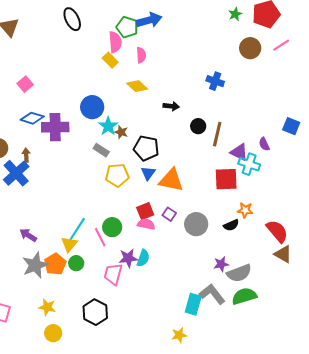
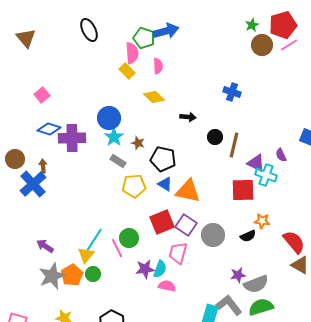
pink line: (281, 45) -> (289, 45), moved
brown circle: (250, 48) -> (262, 45), moved
cyan star: (108, 126) -> (114, 137), moved
blue triangle: (148, 173) -> (165, 184), turned -35
red square: (145, 211) -> (162, 222), size x1.4
purple square: (169, 214) -> (186, 225), size x1.5
pink semicircle: (146, 224) -> (167, 286), moved
pink trapezoid: (113, 274) -> (178, 253), moved

